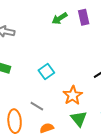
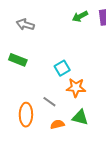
orange star: (73, 95) -> (76, 88), moved, turned 30
green triangle: (79, 119) -> (80, 117), moved, turned -42

